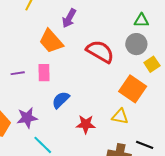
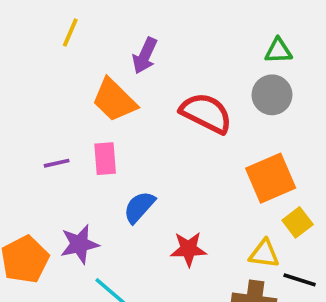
yellow square: (152, 64) -> (298, 222), moved
orange square: (133, 89) -> (271, 178), turned 36
yellow triangle: (120, 117) -> (264, 254), moved

